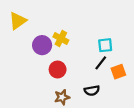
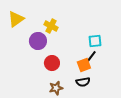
yellow cross: (61, 39) -> (51, 26), moved
orange square: (118, 72) -> (84, 65), moved

